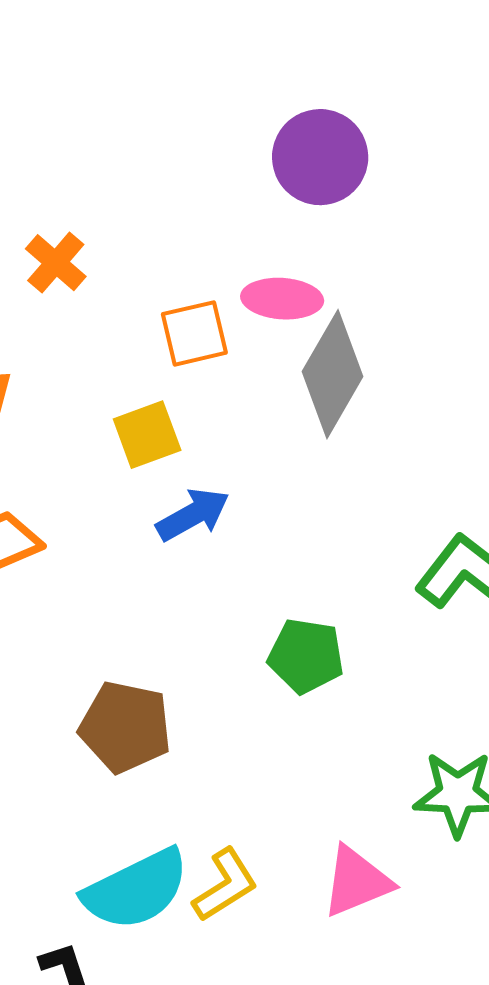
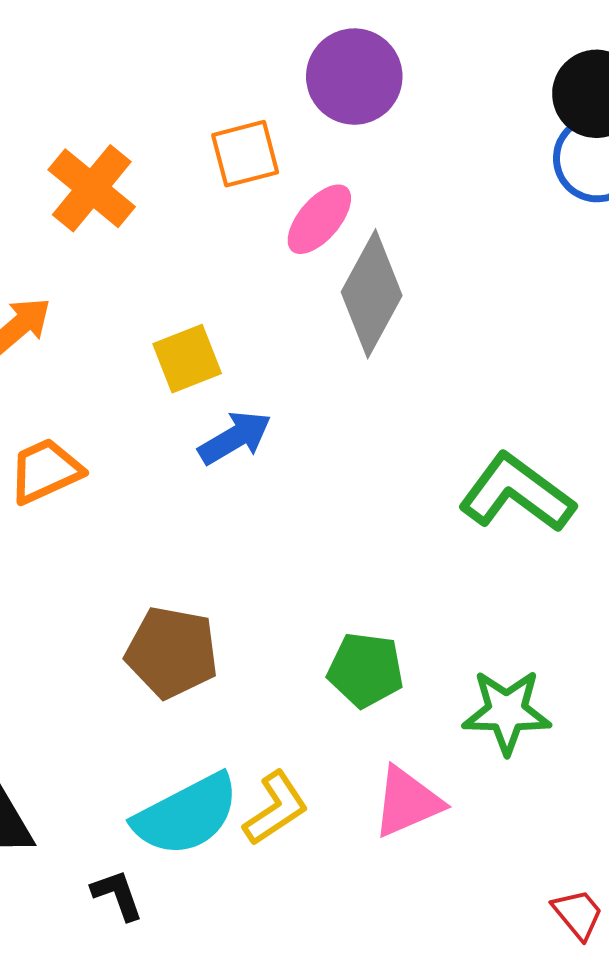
orange cross: (56, 263) -> (92, 188), size x1.4
pink ellipse: (282, 299) -> (319, 219), turned -52
orange square: (194, 333) -> (245, 154), moved
green pentagon: (306, 656) -> (366, 670), moved

